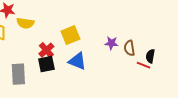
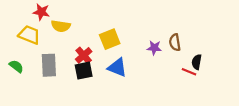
brown semicircle: (129, 48) -> (175, 42), moved
gray rectangle: (18, 74) -> (49, 65), moved

